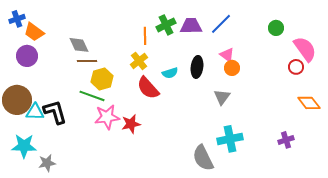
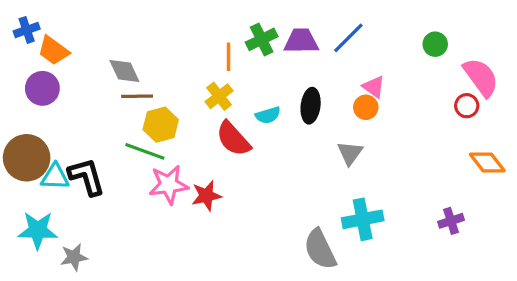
pink triangle: (227, 55) -> (374, 87), moved

